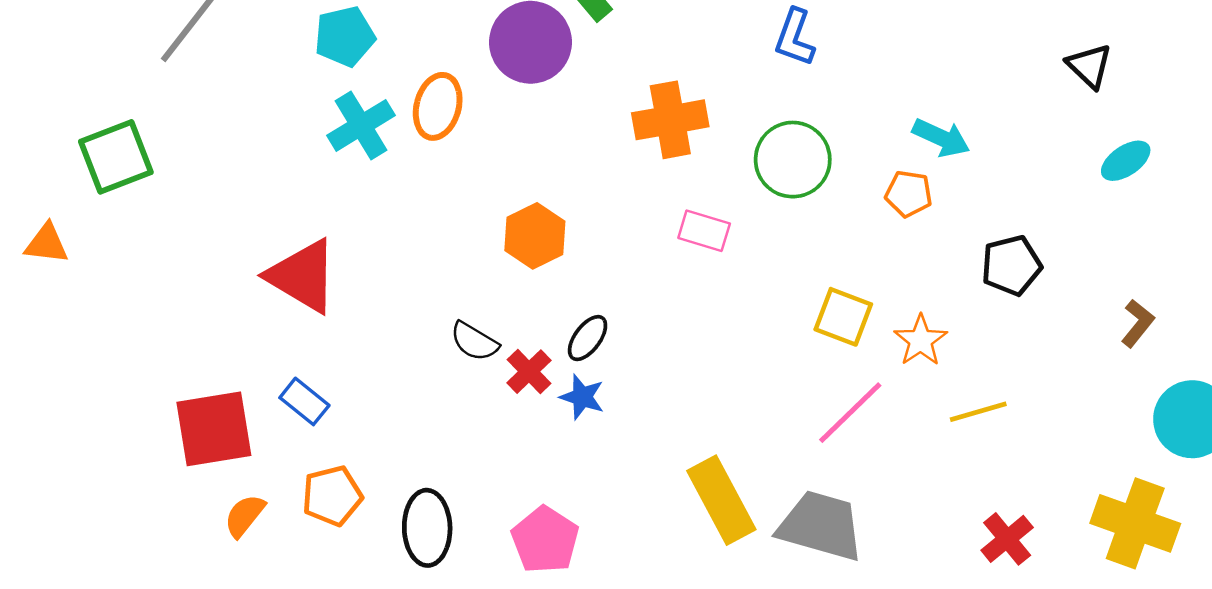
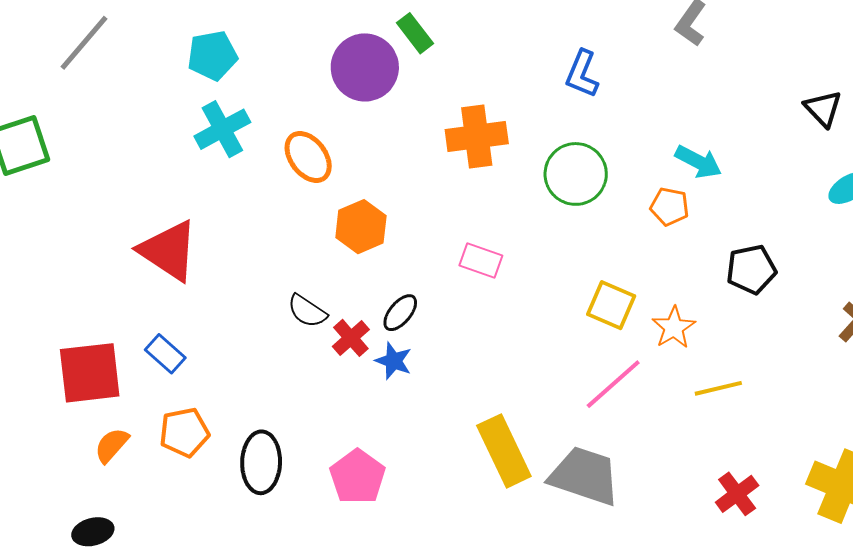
orange ellipse: (438, 106) -> (308, 157), moved, turned -54
pink rectangle: (704, 231) -> (481, 261), moved

